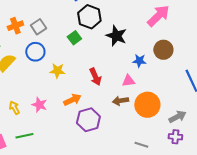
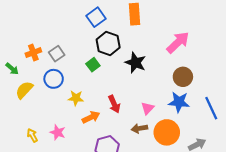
blue star: (139, 61) -> (179, 102), moved, size x1.5
pink triangle: (128, 81) -> (148, 108), turned -40
orange arrow: (72, 100) -> (91, 117), moved

